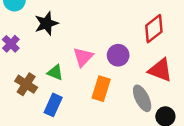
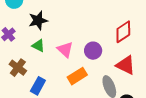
pink triangle: (83, 57) -> (65, 50), turned -36
green triangle: (55, 72) -> (38, 46), moved
orange rectangle: (101, 89) -> (77, 76), turned 36

